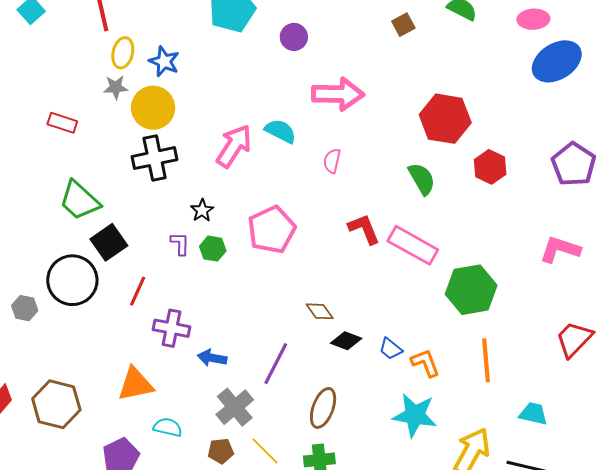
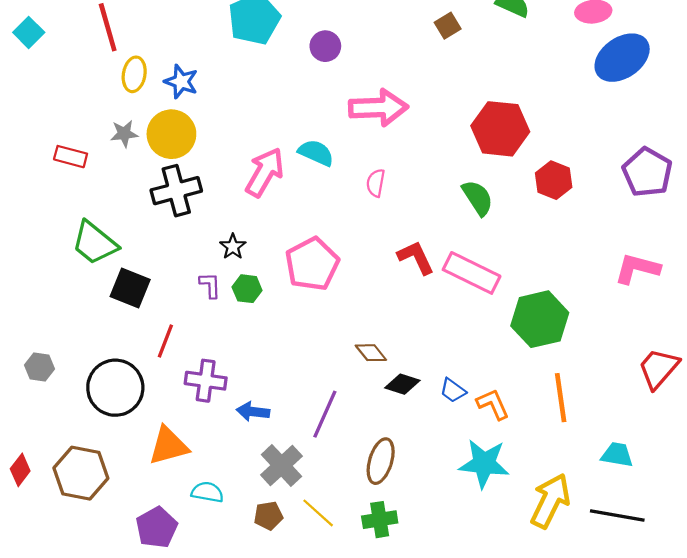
gray star: (116, 87) -> (124, 134), moved
black square: (109, 242) -> (130, 288), turned -30
black circle: (72, 280) -> (115, 388), moved

